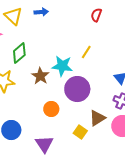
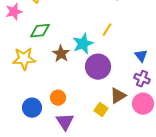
green diamond: (19, 53) -> (40, 31), turned 35
cyan star: (62, 66) -> (83, 44), turned -30
orange circle: (51, 109) -> (58, 98), moved

